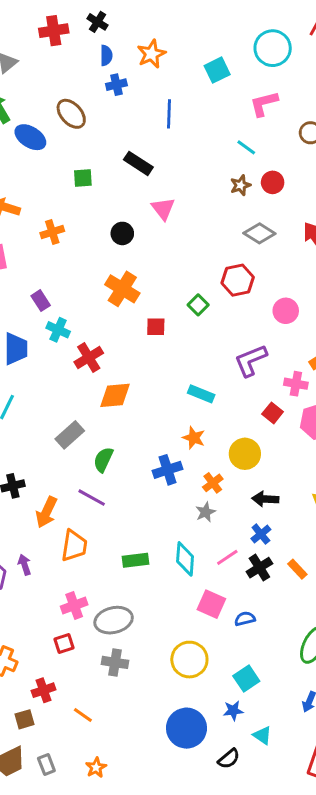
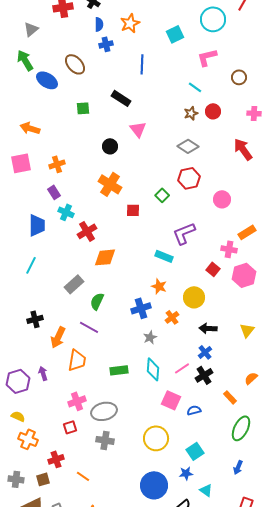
orange cross: (52, 232) -> (57, 164), moved
gray diamond: (259, 233) -> (188, 146), moved
purple L-shape: (251, 360) -> (184, 233), moved
gray star: (205, 512) -> (150, 337), moved
orange rectangle: (297, 569) -> (230, 397), moved

